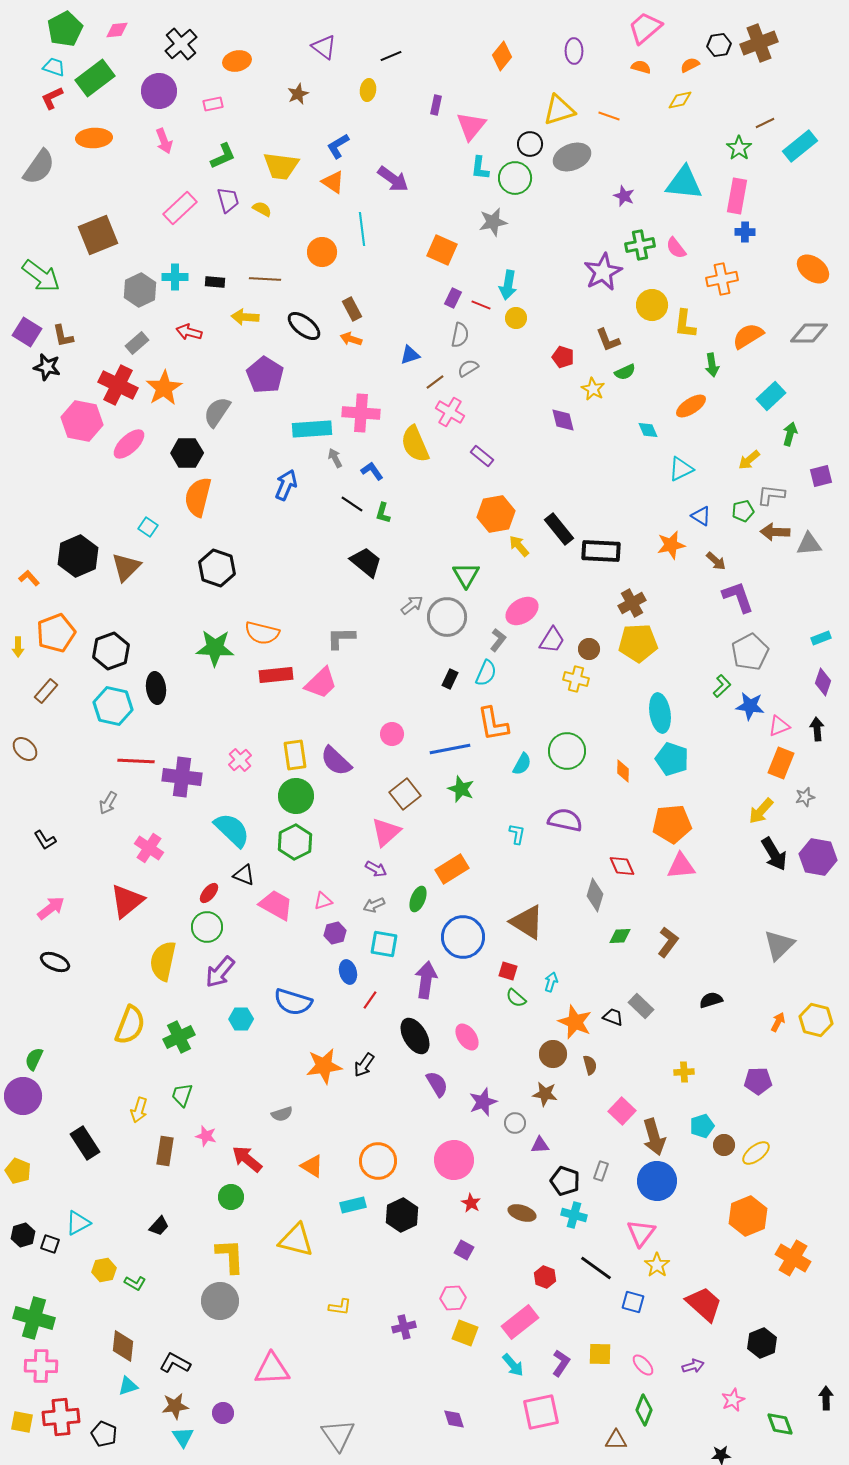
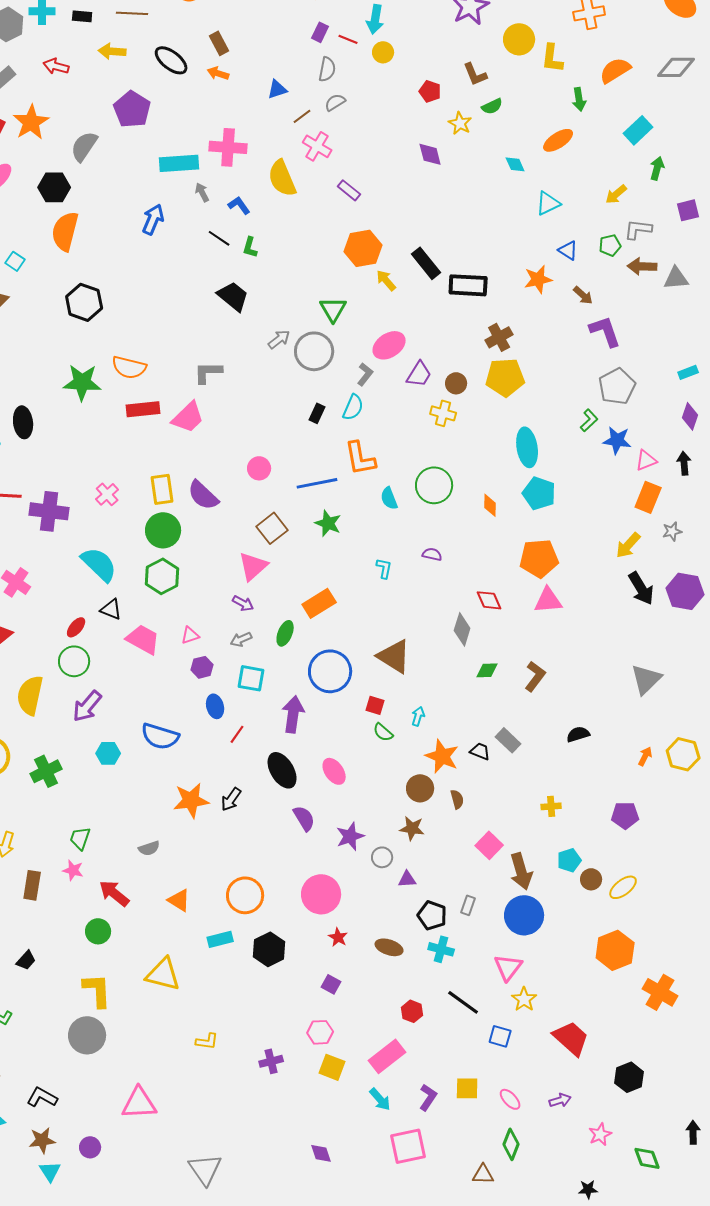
cyan semicircle: (522, 764) -> (389, 498), turned 130
purple semicircle: (565, 820) -> (432, 554), size x0.6
green trapezoid: (182, 1095) -> (80, 838), moved

